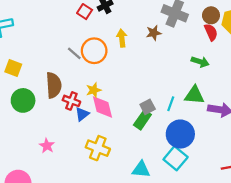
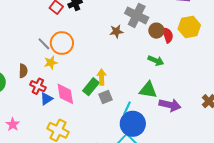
brown circle: (211, 15) -> (156, 31), moved
yellow arrow: (122, 38) -> (102, 77), moved
brown semicircle: (54, 85) -> (23, 71), size x0.6
yellow star: (94, 90) -> (51, 63), moved
cyan line: (171, 104) -> (127, 108), moved
green rectangle: (142, 120) -> (91, 87), moved

